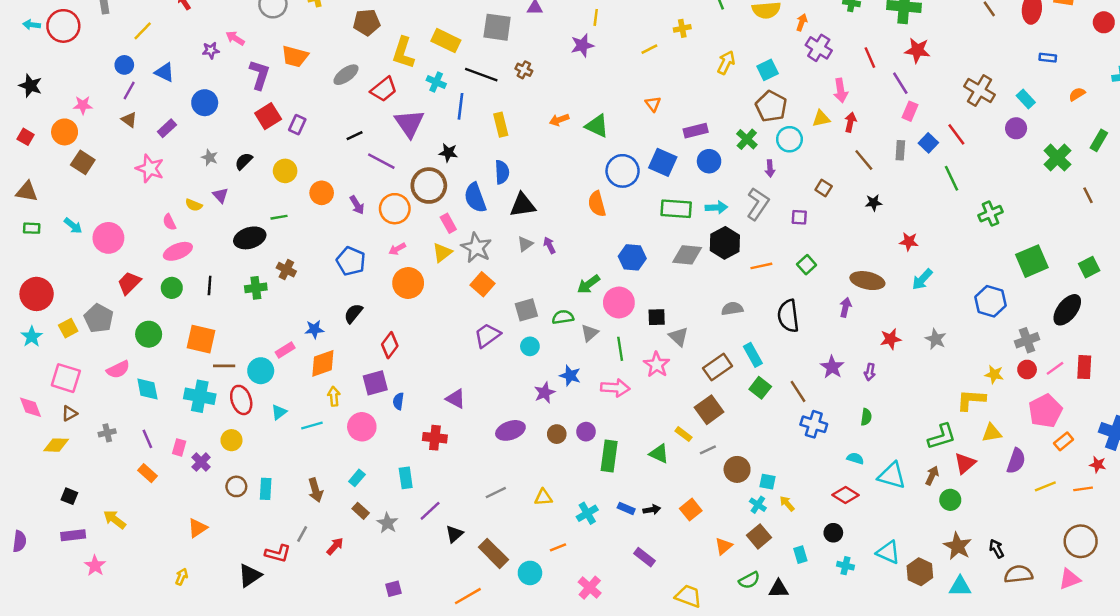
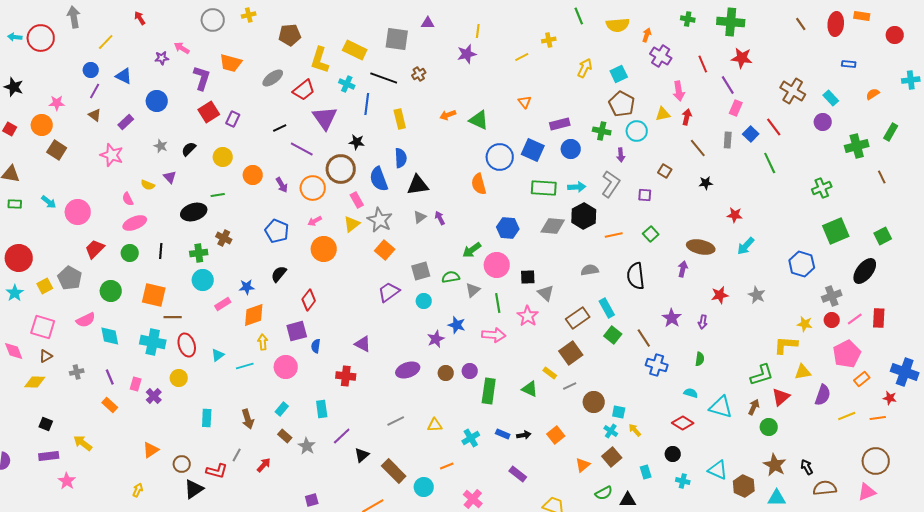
brown cross: (524, 70) -> (419, 74), turned 32
green cross: (747, 139) -> (602, 131), turned -30
green cross: (1057, 158) -> (857, 146), turned 30
green cross: (990, 214) -> (822, 188), moved
cyan circle: (261, 371) -> (203, 280), moved
brown circle: (236, 486) -> (182, 464), moved

